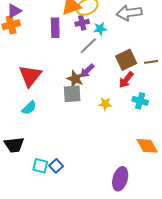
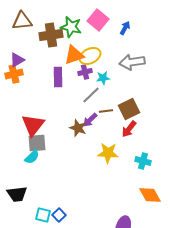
brown line: (151, 62) -> (106, 111), moved
gray square: (72, 94) -> (37, 143), moved
cyan cross: (140, 101) -> (143, 161), moved
yellow star: (105, 104) -> (108, 153), size x1.5

